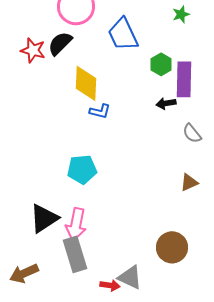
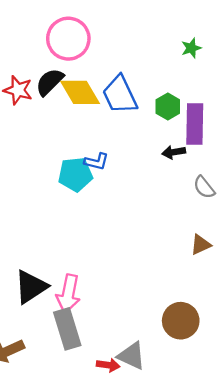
blue trapezoid: (123, 34) -> (120, 95), moved
yellow diamond: (86, 83) -> (80, 92), moved, turned -33
cyan pentagon: (82, 169) -> (75, 174), moved

